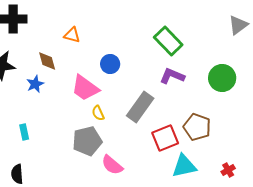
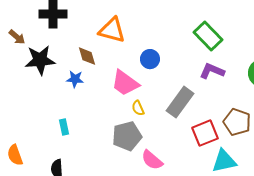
orange triangle: (72, 35) -> (112, 30), size x1.6
blue star: (35, 84) -> (75, 79), turned 30

